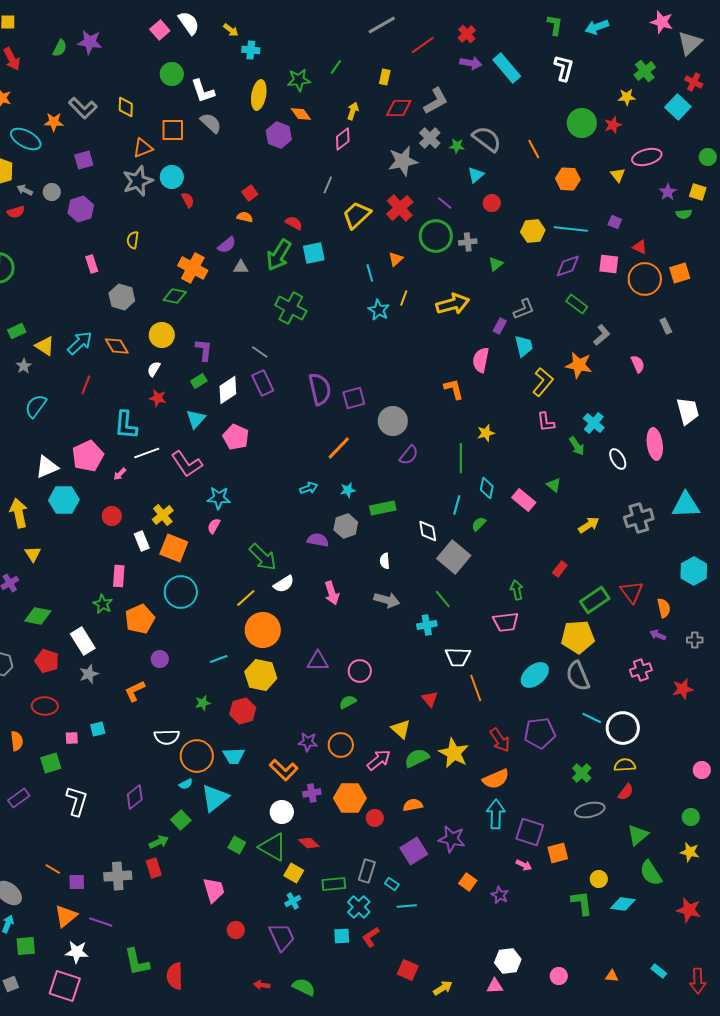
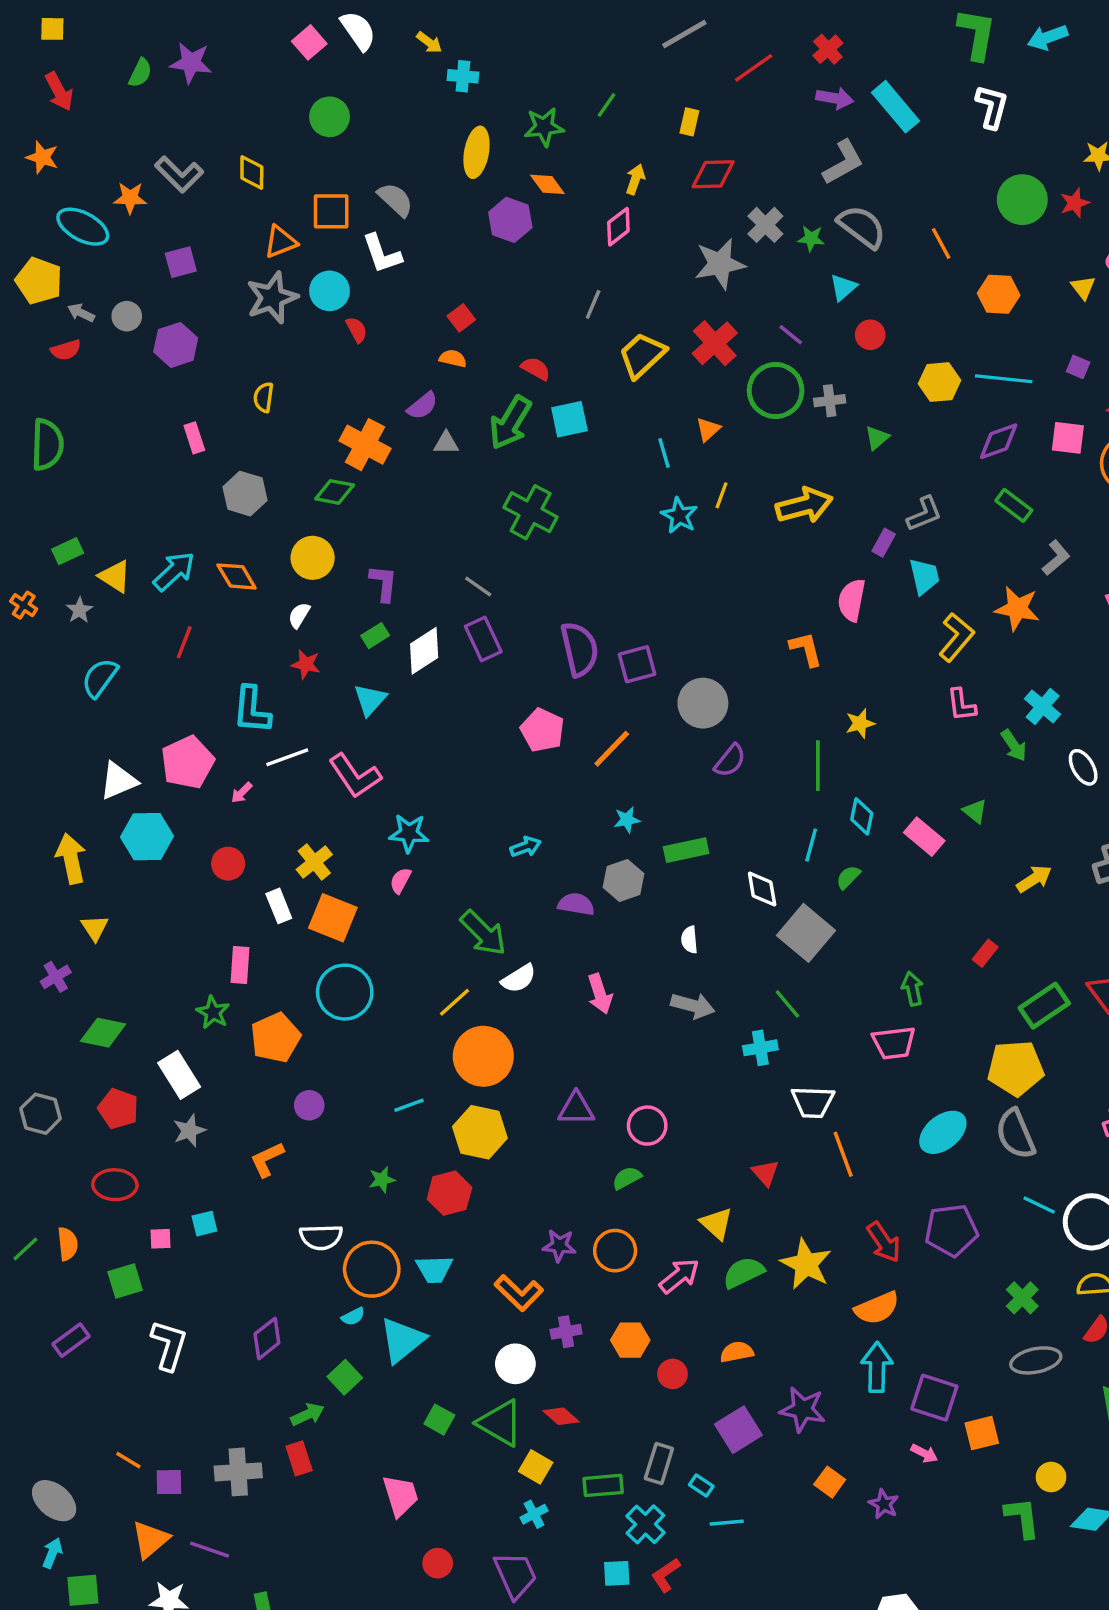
green L-shape: (555, 25) -> (977, 34), size x1.5
white L-shape: (203, 91) -> (382, 254), moved
gray L-shape: (436, 101) -> (843, 162), moved
pink pentagon: (236, 437) -> (542, 730), moved
cyan arrow: (309, 488) -> (526, 847), moved
orange hexagon: (350, 798) -> (630, 1340), size x0.7

